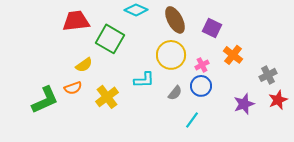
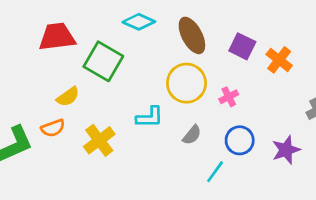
orange cross: (233, 55) -> (279, 60), moved
blue circle: (201, 86) -> (240, 140), moved

